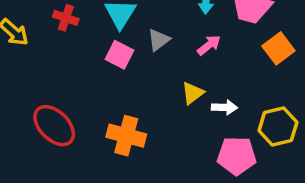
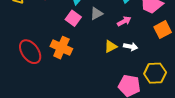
white arrow: (224, 107) -> (131, 47), moved
orange cross: (126, 136) -> (61, 48), moved

